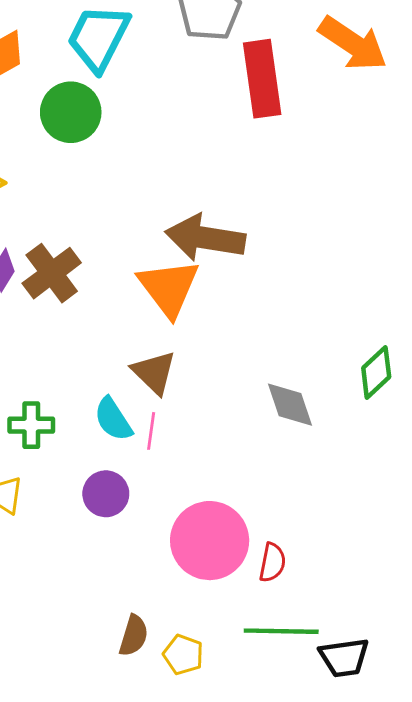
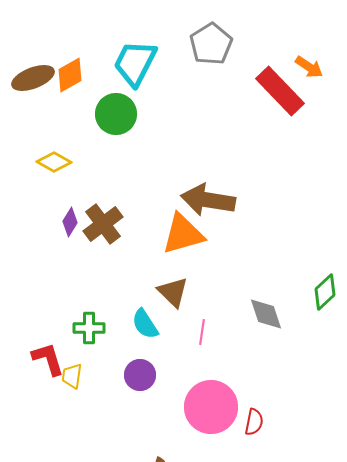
orange arrow: (353, 44) -> (309, 67), size x0.6
red rectangle: (262, 79) -> (280, 91), moved, turned -36
orange triangle: (169, 288) -> (183, 234), turned 51
pink line: (151, 431) -> (202, 332), moved

